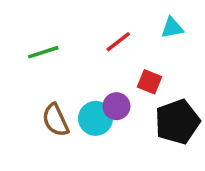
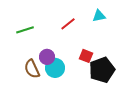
red square: (149, 82) -> (86, 56), moved
purple circle: (116, 106) -> (47, 57), moved

